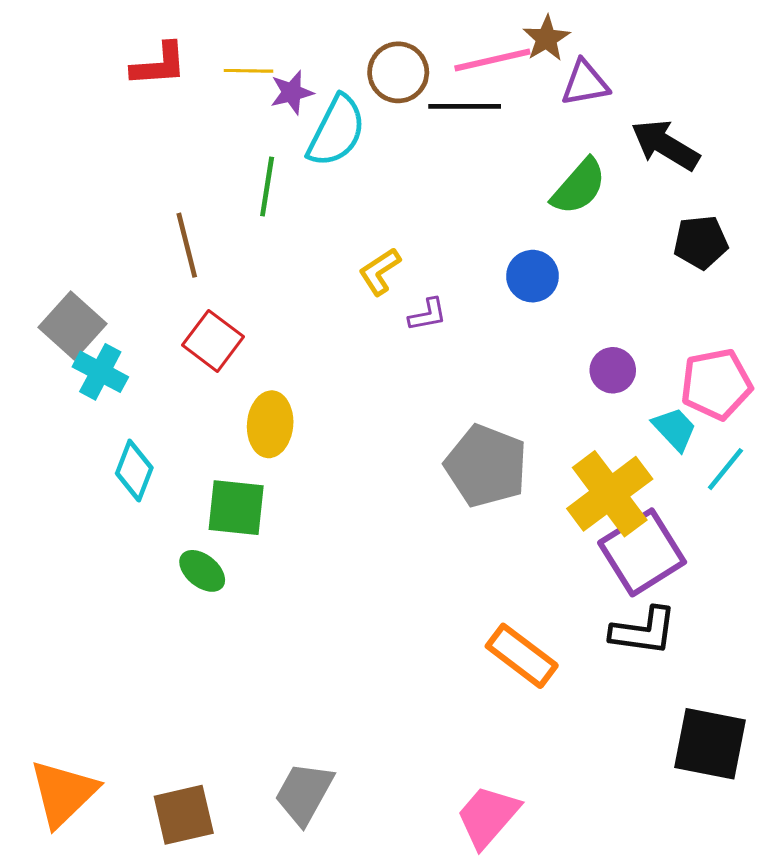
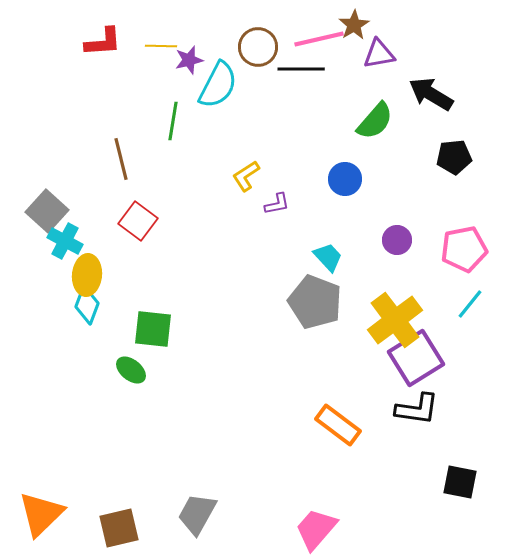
yellow ellipse: (270, 424) -> (87, 275), moved
cyan trapezoid: (675, 429) -> (328, 257), moved
black square: (710, 744) -> (460, 482), size x0.7

